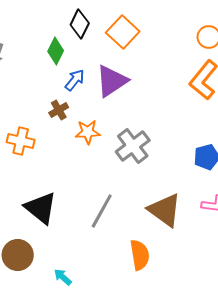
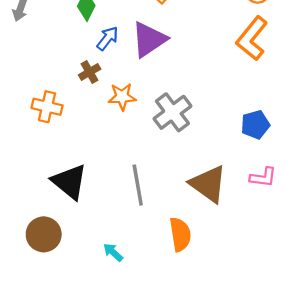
gray line: (102, 211) -> (138, 185), turned -39
cyan arrow: (63, 277) -> (113, 252), moved

